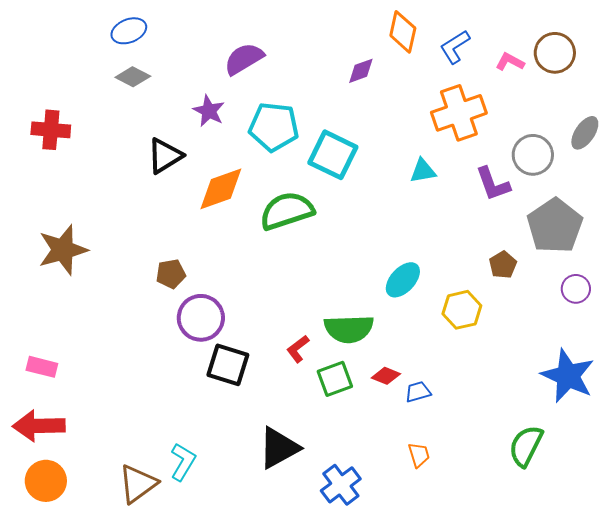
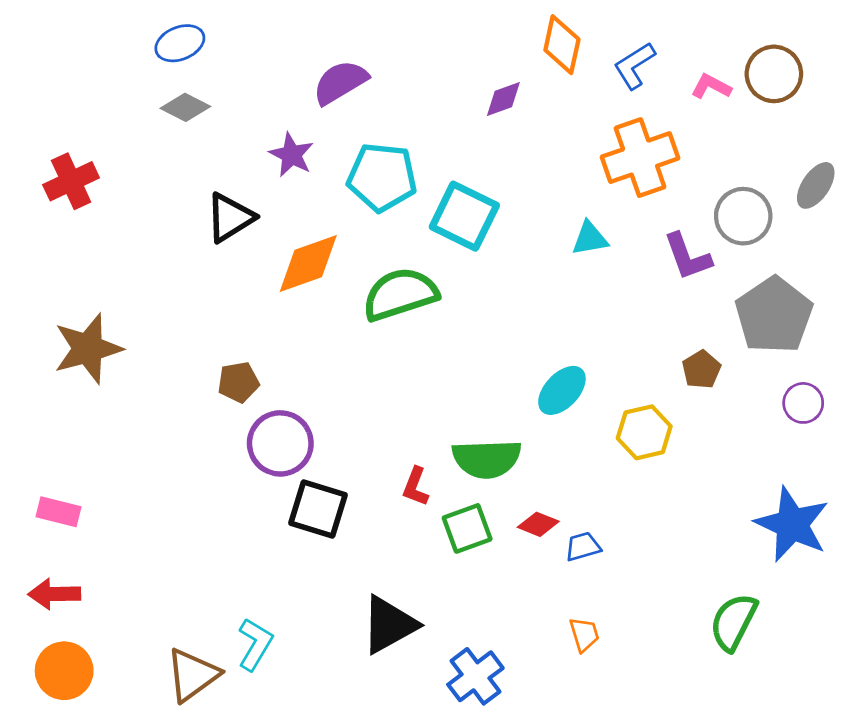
red cross: (51, 130) -> (71, 181), turned -30
red L-shape: (298, 349) -> (416, 487), turned -32
red arrow: (39, 426) -> (54, 594), size x0.7

